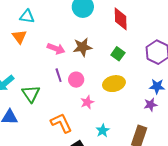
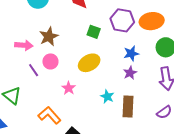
green square: (118, 54) -> (94, 32), moved
pink circle: (76, 80) -> (50, 61), moved
cyan star: (103, 131) -> (107, 96), moved

